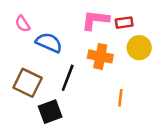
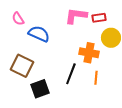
orange cross: (100, 56) -> (89, 53), moved
black line: (68, 78) -> (71, 74), moved

